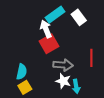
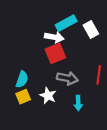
white arrow: (46, 29) -> (54, 37), turned 114
white star: (63, 81) -> (48, 96), moved

